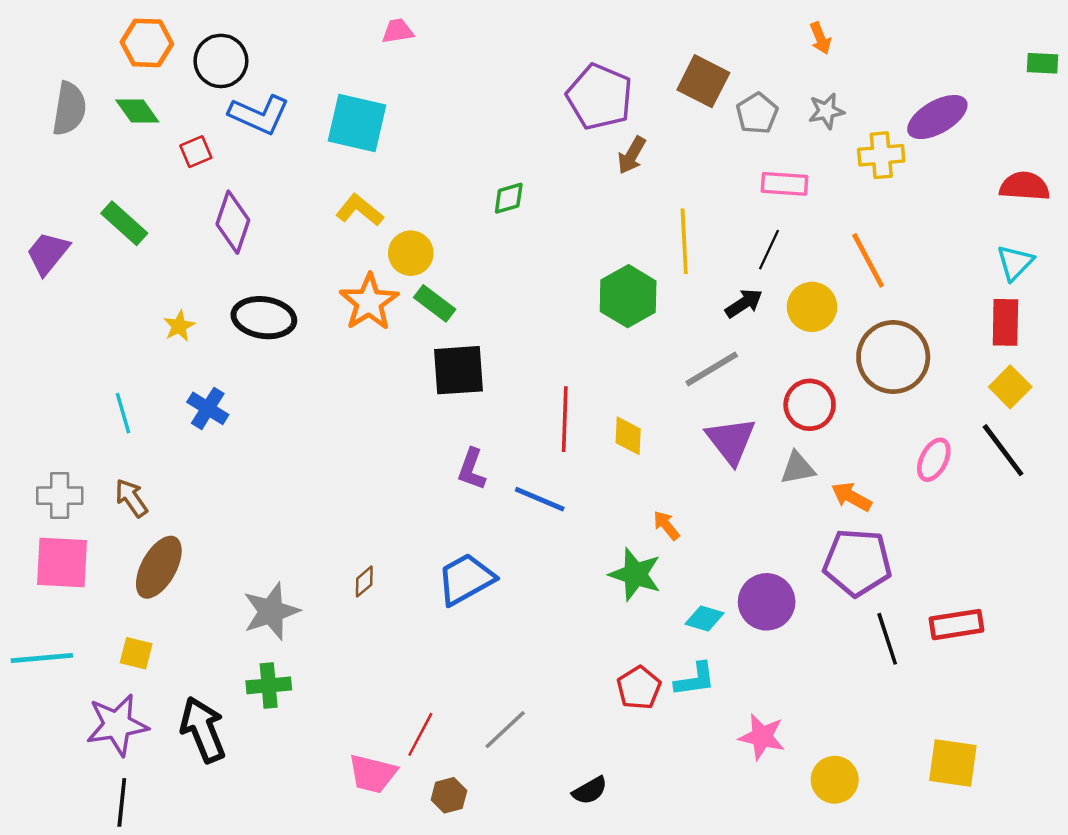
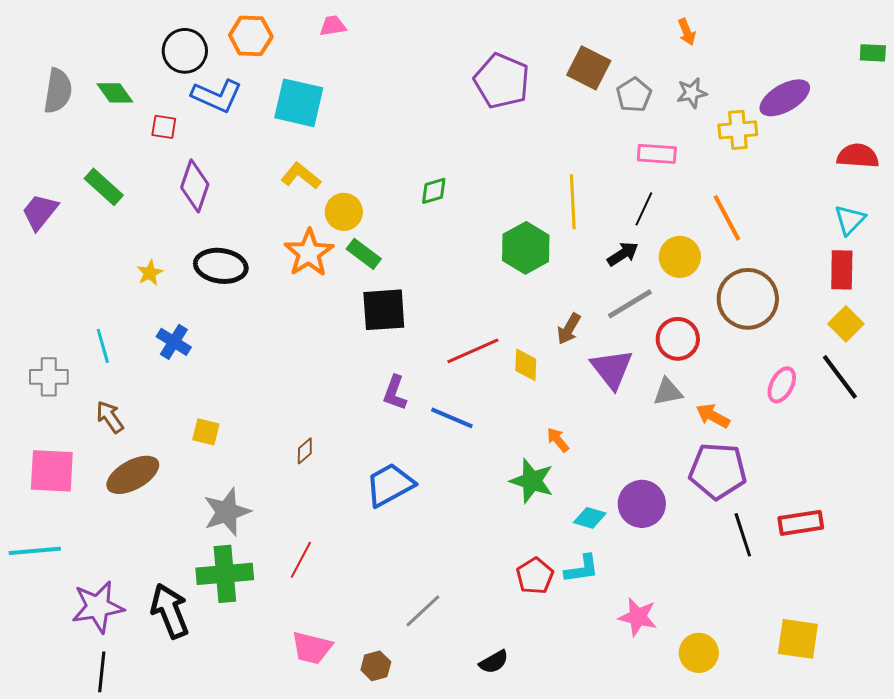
orange hexagon: (147, 43) -> (251, 36), moved
red square: (196, 152) -> (164, 127), turned 32
brown arrow: (632, 155) -> (569, 329), moved
green diamond: (509, 198) -> (434, 191), moved
gray line: (712, 369) -> (630, 304), moved
red line: (565, 419) -> (473, 351), turned 64
gray cross: (60, 496) -> (49, 377), moved
brown ellipse: (159, 567) -> (133, 475), turned 32
brown diamond: (364, 582) -> (305, 451), moved
yellow square: (136, 653) -> (206, 432), moved
green cross: (269, 685) -> (225, 574), size x1.5
red line: (420, 734) -> (301, 560), moved

